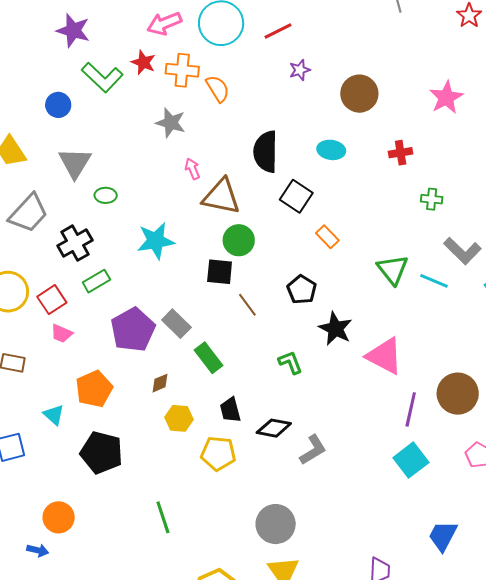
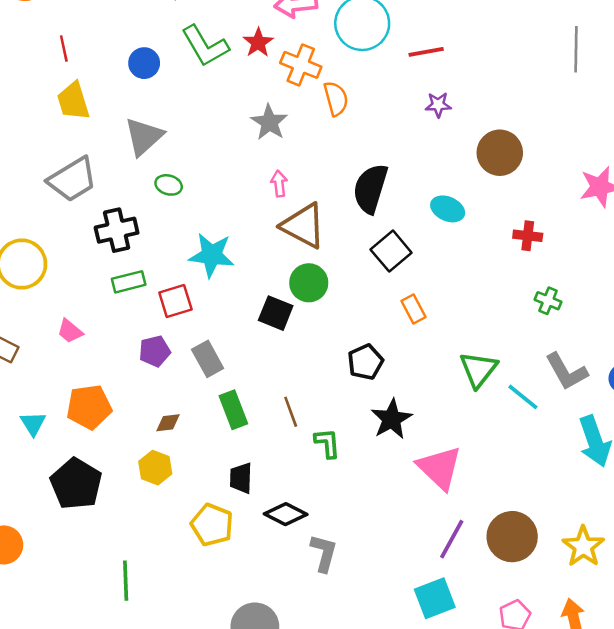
red square: (52, 300) -> (175, 301), moved
brown line: (247, 305) -> (291, 412), moved
purple pentagon: (133, 330) -> (155, 351), size x0.6
yellow hexagon: (179, 418) -> (155, 468), moved
gray L-shape: (313, 450) -> (324, 553), turned -60

